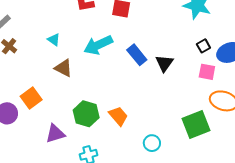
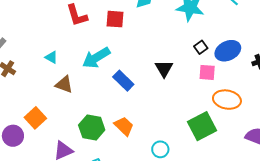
blue rectangle: (137, 55) -> (123, 81), moved

